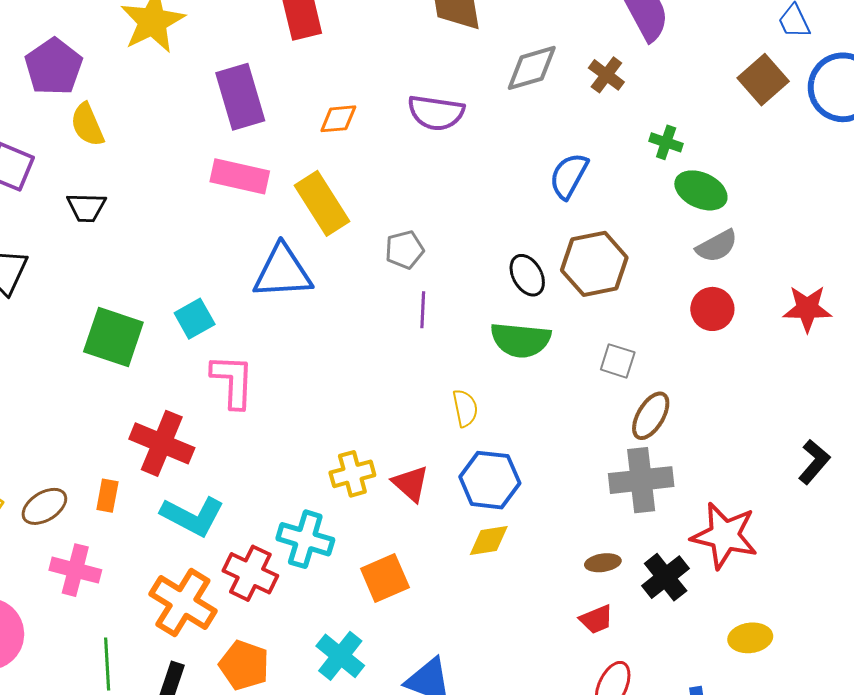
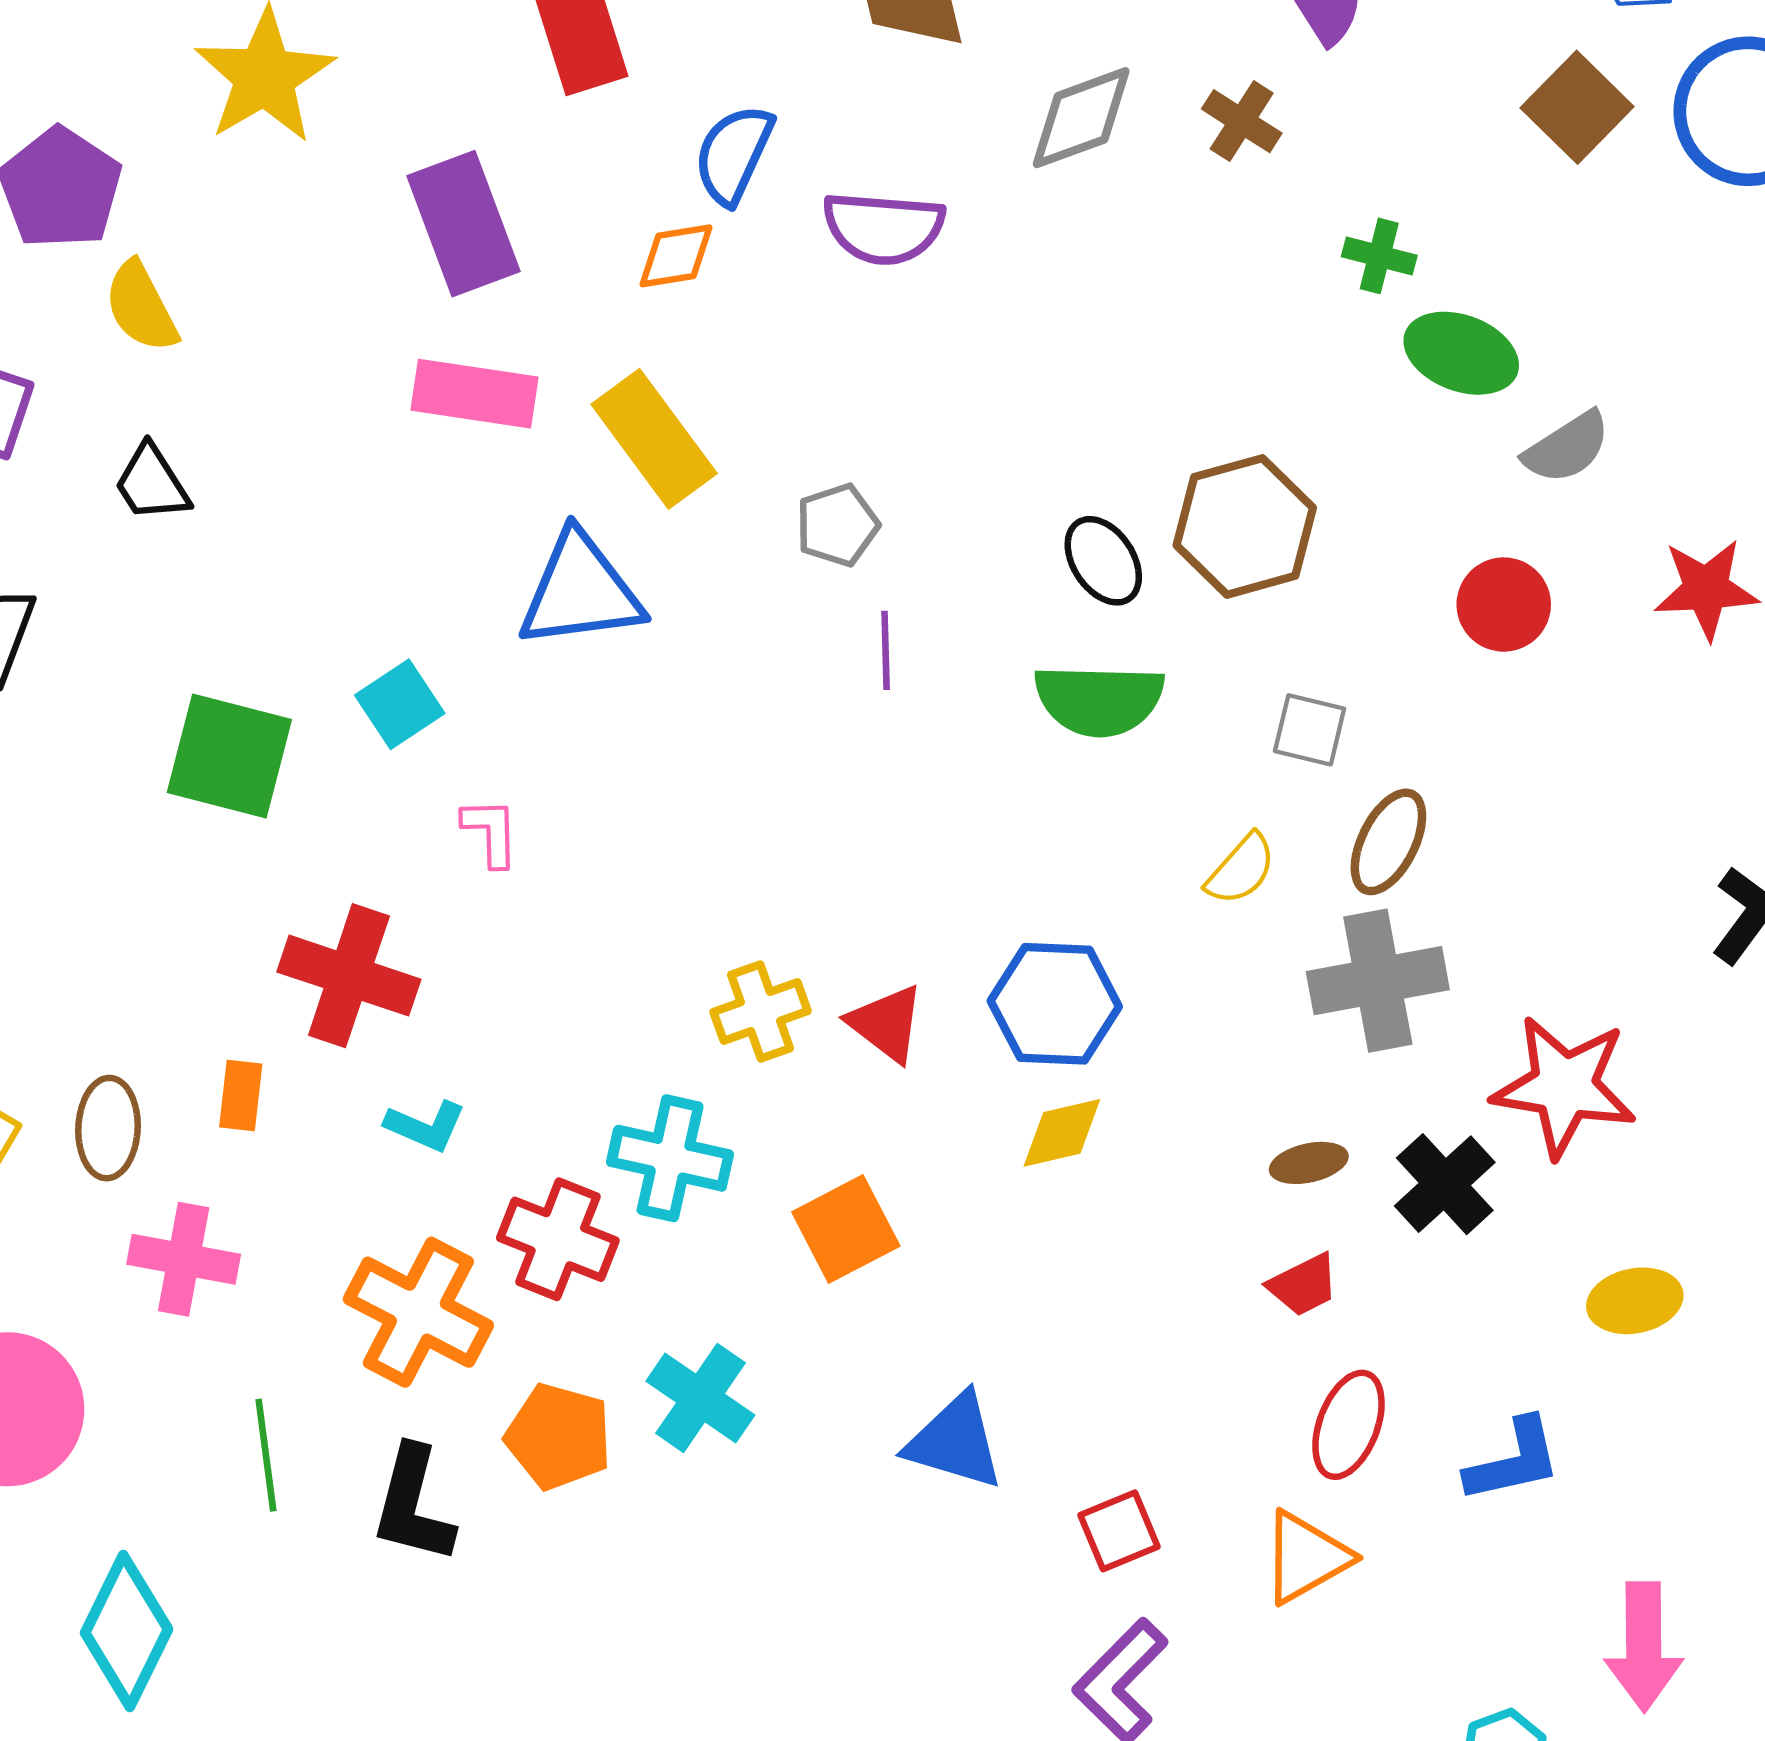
blue semicircle: (569, 176) -> (734, 154), moved
black trapezoid: (86, 207) -> (152, 483), turned 60
gray semicircle: (717, 246) -> (1567, 448), moved
pink L-shape: (233, 381) -> (491, 832), size x0.6
yellow semicircle: (465, 408) -> (1241, 869), moved, turned 57
brown ellipse: (44, 506) -> (108, 1128), turned -51
cyan L-shape: (192, 516) -> (425, 1126), size x0.6
cyan cross: (340, 656) -> (700, 1398), moved

